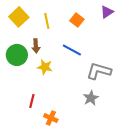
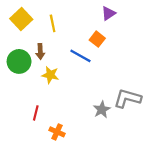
purple triangle: (107, 12) -> (108, 13), moved
orange square: (77, 20) -> (97, 39), moved
gray L-shape: (99, 71) -> (127, 98), moved

